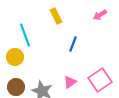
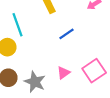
blue line: (73, 44) -> (66, 34), turned 35

